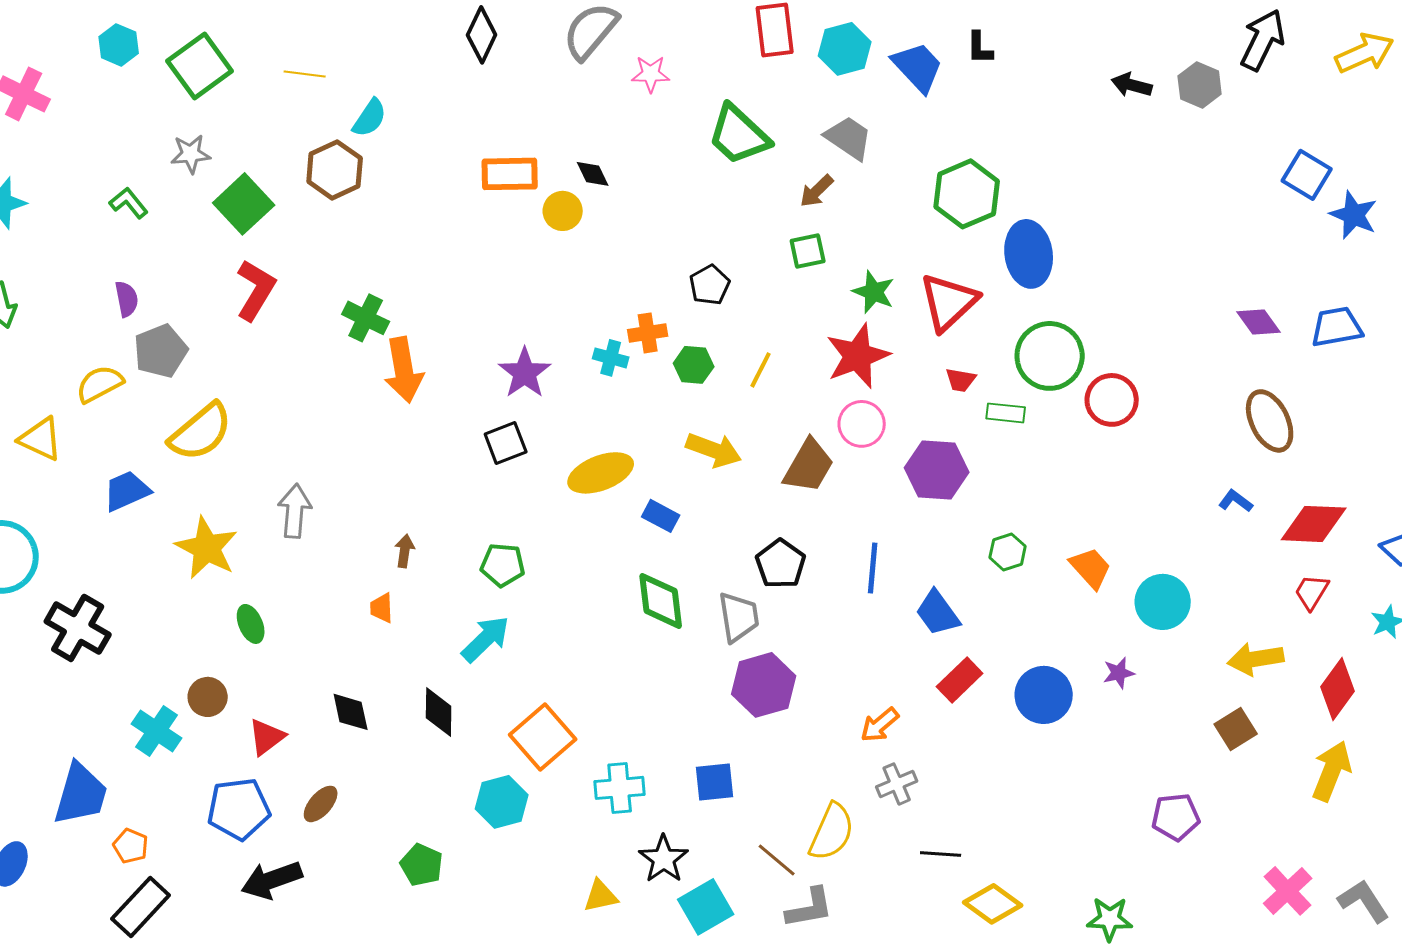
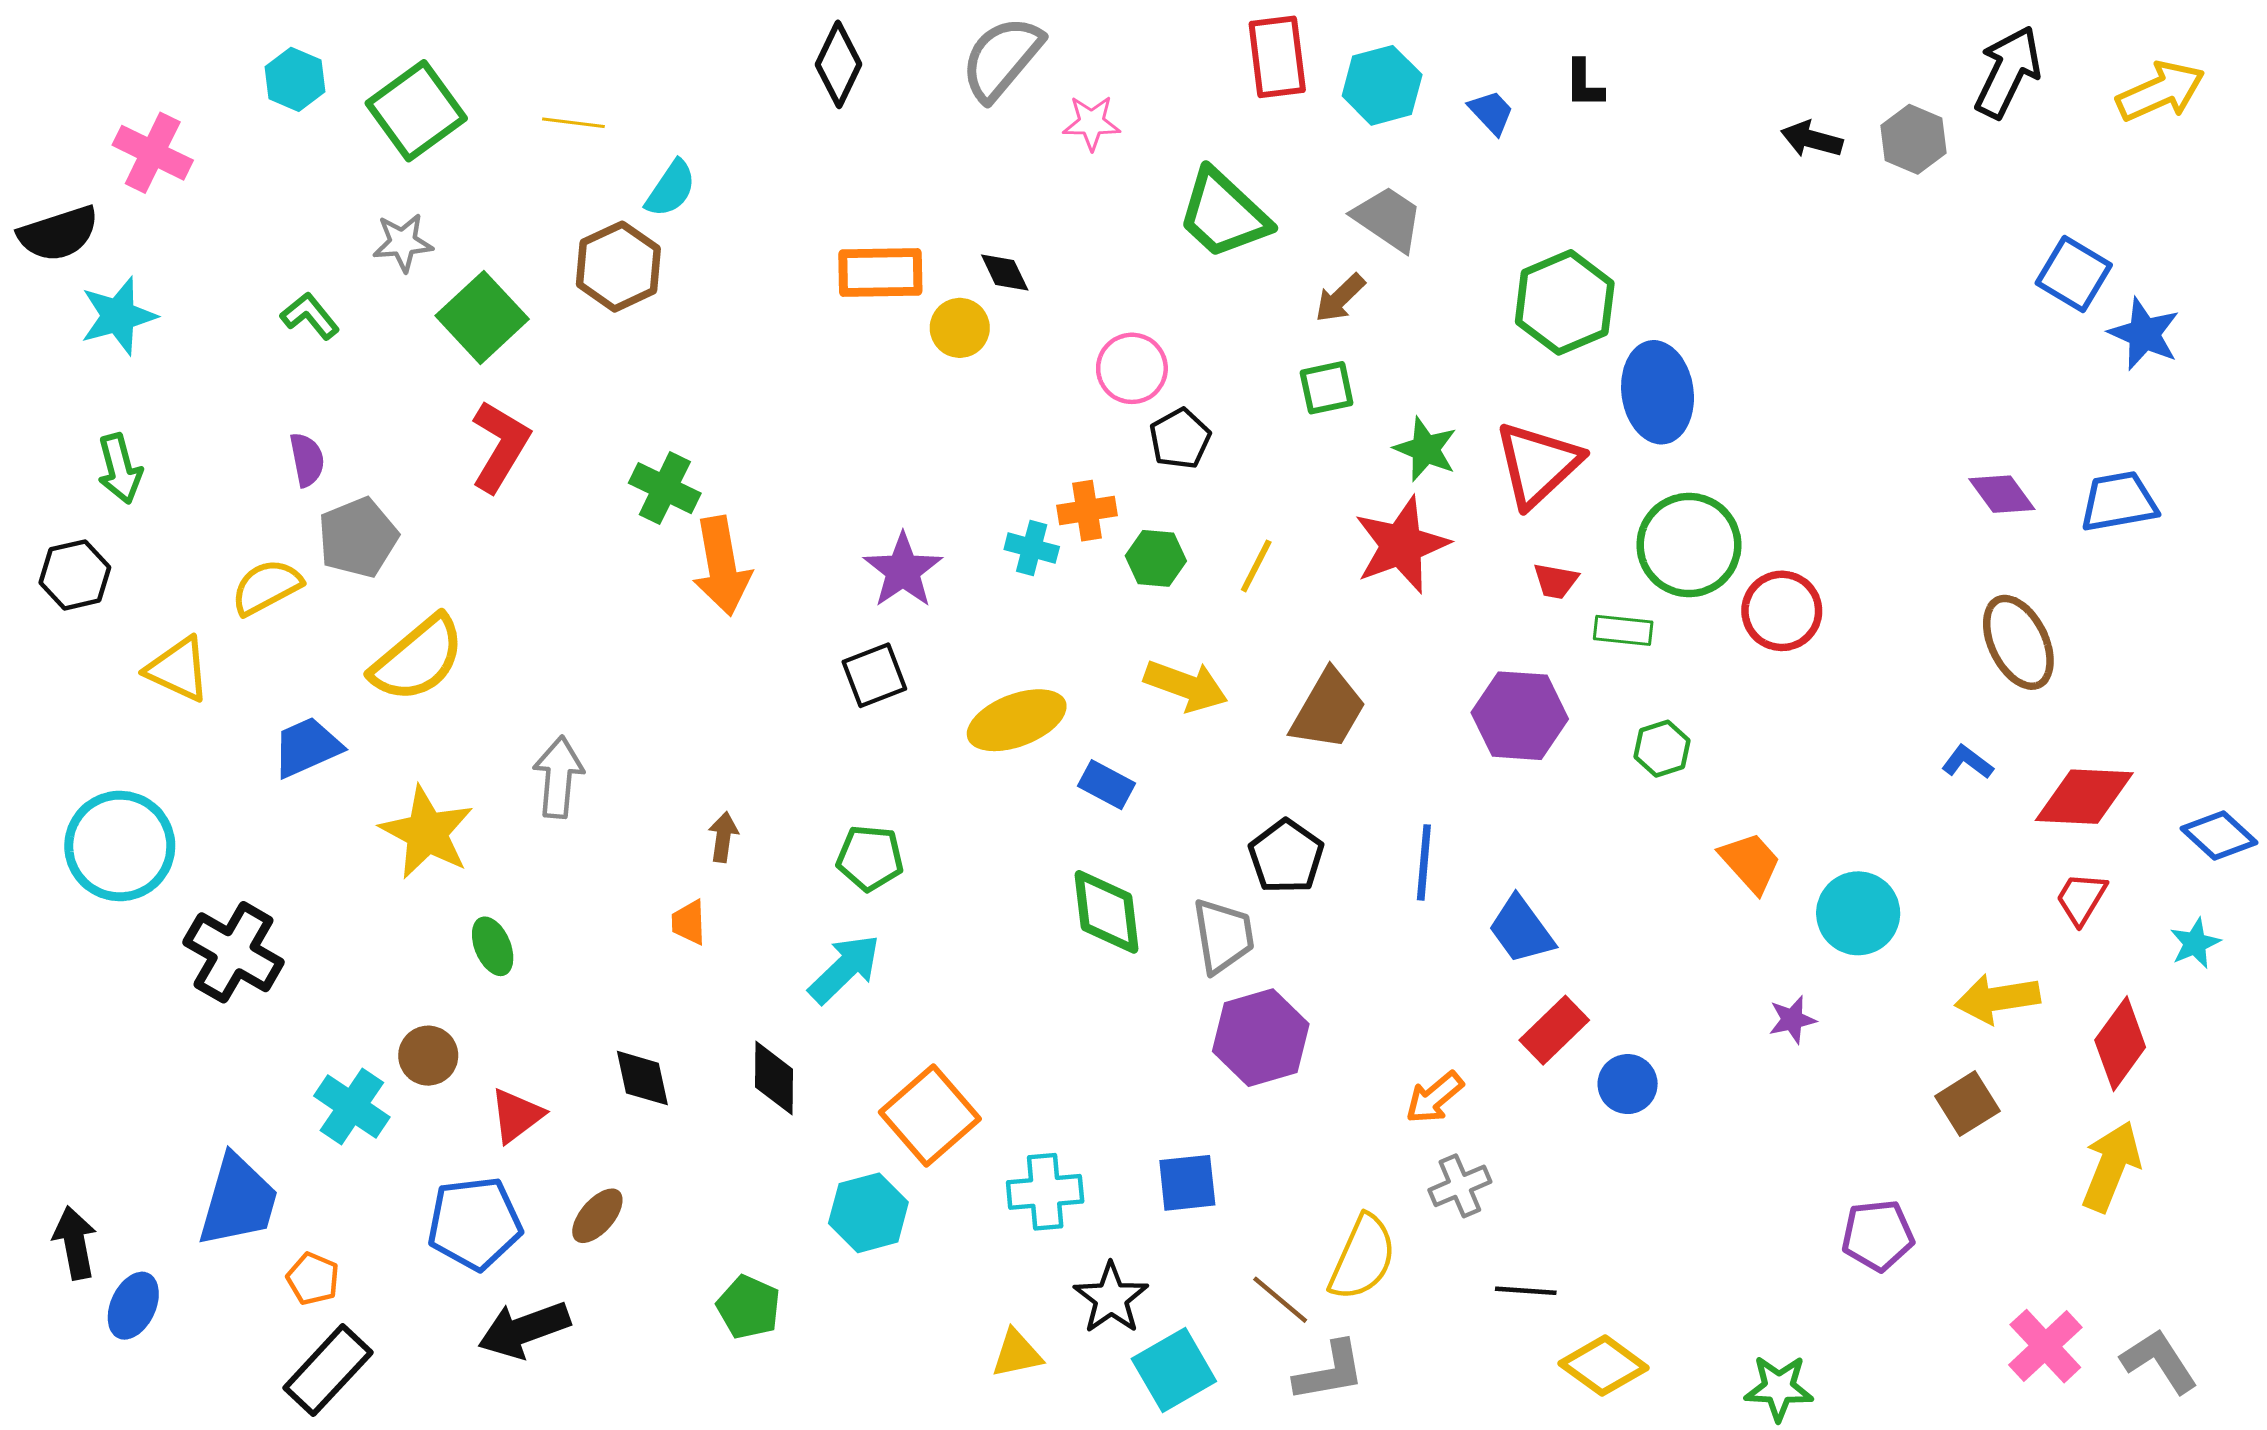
blue trapezoid: (918, 67) -> (1491, 112), size x0.6
pink circle: (862, 424) -> (1132, 368), moved
green hexagon: (1008, 552) -> (1662, 749), moved
blue circle: (1044, 695) -> (1628, 1084), moved, size x0.7

